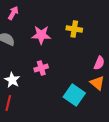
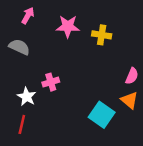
pink star: (41, 35) -> (68, 26), moved
pink cross: (41, 68) -> (51, 82), moved

